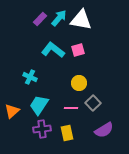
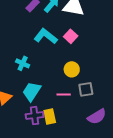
pink square: (78, 50) -> (71, 36), turned -32
gray square: (93, 103) -> (86, 89), turned 35
yellow rectangle: (67, 133) -> (50, 117), moved

